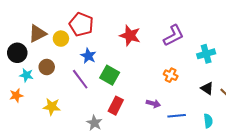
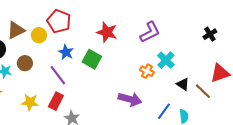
cyan cross: (206, 54) -> (166, 60), moved, turned -30
green square: (110, 75) -> (92, 59), moved
purple arrow: (153, 104) -> (130, 99), size x1.6
red rectangle: (116, 106) -> (56, 101), moved
blue line: (177, 116) -> (164, 111), moved, turned -48

